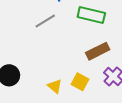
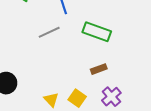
brown rectangle: (98, 51) -> (99, 69), size x0.7

